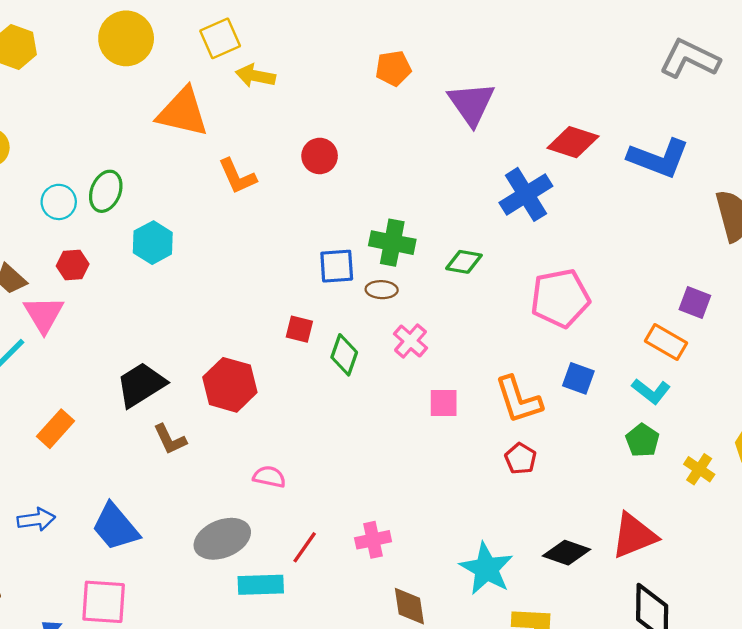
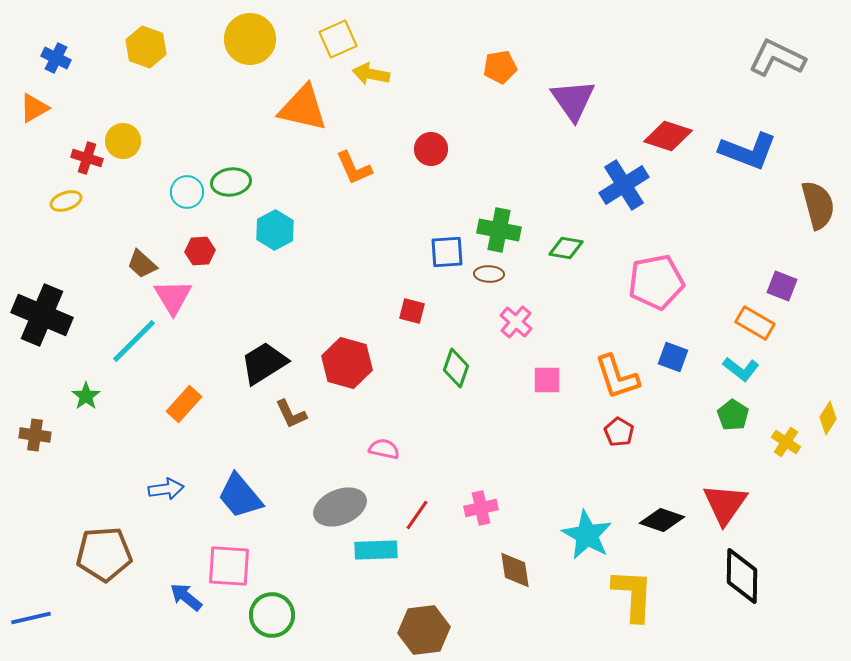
green ellipse: (106, 191) -> (231, 182), turned 60
green diamond: (344, 355) -> (456, 368), moved
red triangle: (634, 536) -> (725, 504), turned -33

